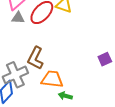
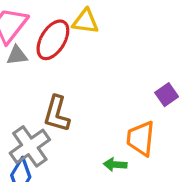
orange trapezoid: (52, 79) -> (141, 138), moved, turned -80

